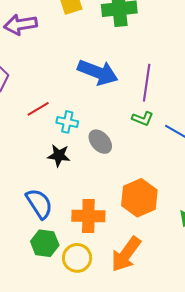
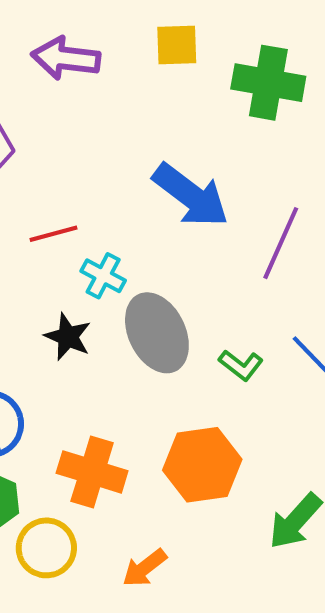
green L-shape: (143, 119) -> (241, 365), moved
gray ellipse: (100, 142) -> (157, 333), size x1.5
orange arrow: (126, 254) -> (144, 568), size x0.6

